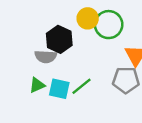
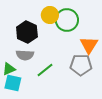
gray semicircle: (46, 57) -> (25, 55), moved
cyan square: (59, 89) -> (13, 83), moved

